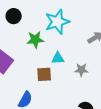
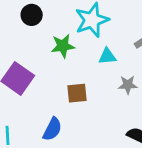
cyan triangle: (58, 58) -> (107, 56), moved

